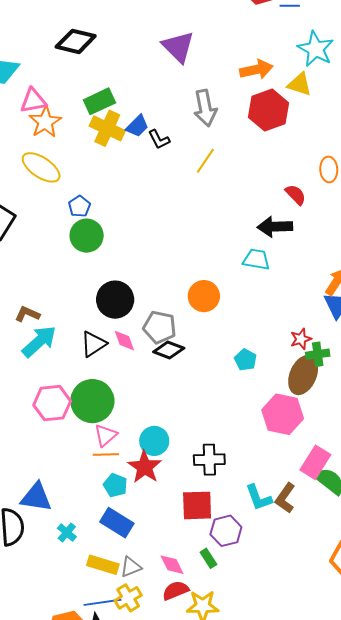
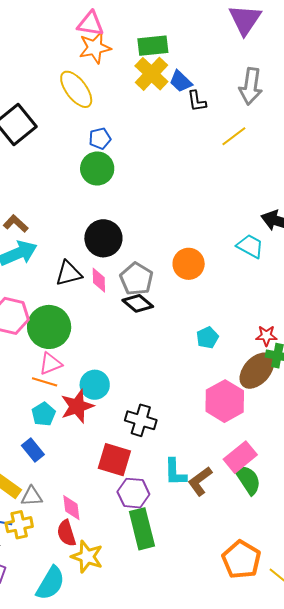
blue trapezoid: (137, 126) -> (181, 81), turned 70
blue rectangle: (117, 523) -> (33, 450), size x0.7
green rectangle: (208, 558) -> (142, 529), moved, size x2.0
red semicircle: (176, 590) -> (66, 533), turned -104

